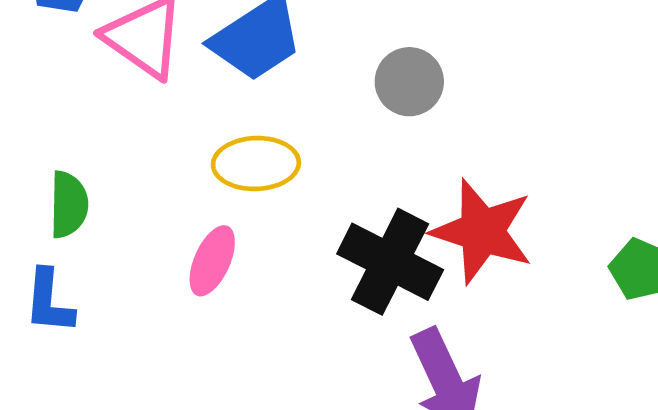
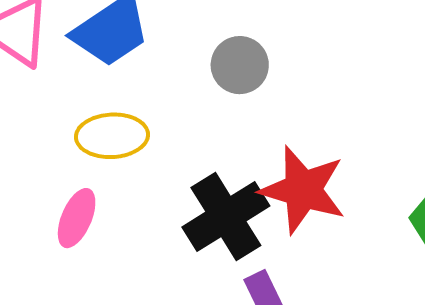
black cross: (390, 262) -> (226, 216), turned 32

